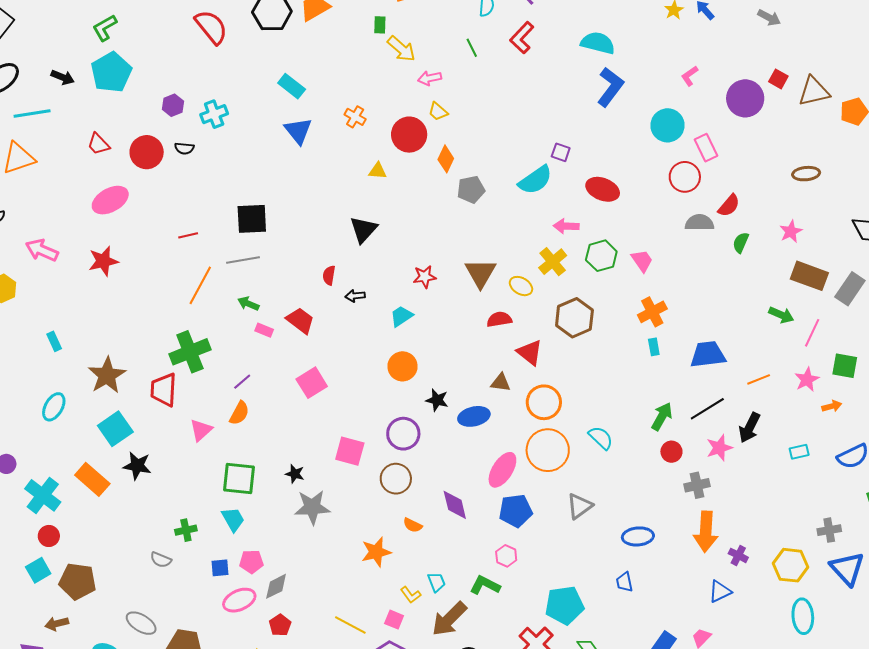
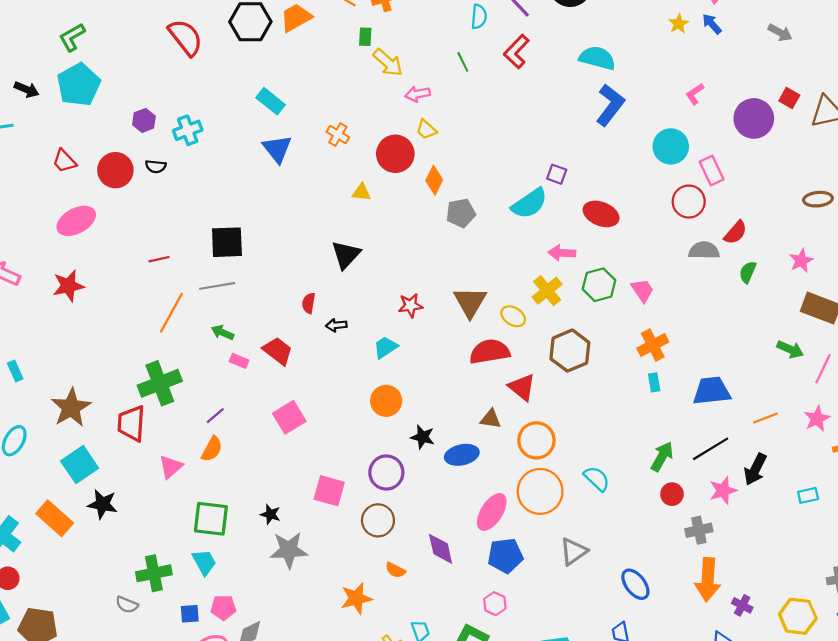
red semicircle: (499, 319) -> (490, 352), size x1.5
green cross: (186, 530) -> (154, 573), size x1.5
blue ellipse: (638, 536) -> (635, 584), turned 56

